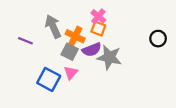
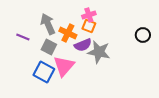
pink cross: (98, 16) -> (89, 15), turned 32
gray square: (70, 52) -> (49, 47), moved
pink triangle: (71, 73) -> (64, 66), size x1.6

